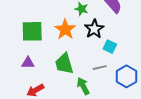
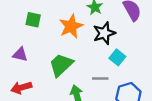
green square: (32, 31) -> (33, 20), size x0.6
green trapezoid: (64, 64) -> (61, 65), turned 50

